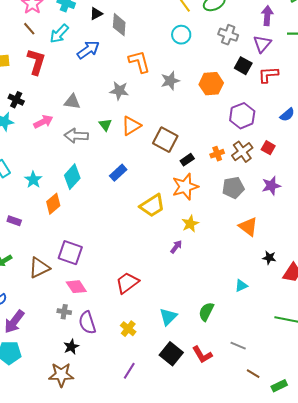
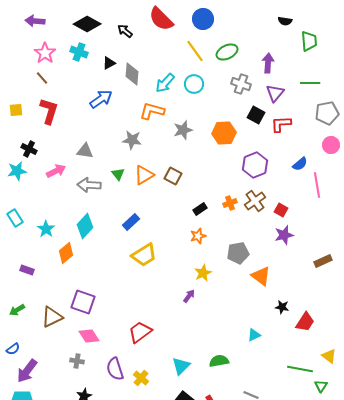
purple arrow: (267, 16) -> (268, 63), moved
cyan arrow: (59, 34) -> (165, 83), moved
orange L-shape: (139, 62) -> (152, 111), turned -60
brown square: (165, 140) -> (173, 176), moved, size x0.7
red square: (268, 148) -> (281, 210), moved
orange star: (185, 187) -> (198, 236), size x0.6
gray pentagon: (233, 188) -> (238, 253), moved
yellow trapezoid: (152, 206) -> (144, 255), moved
green semicircle: (206, 312) -> (219, 361), turned 54
purple semicircle: (87, 323) -> (115, 369), moved

